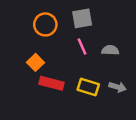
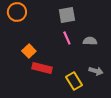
orange circle: (45, 24) -> (17, 12), moved
yellow rectangle: (88, 87) -> (74, 81), moved, turned 42

